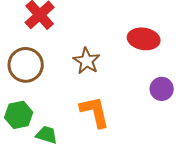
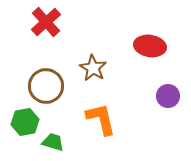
brown circle: (26, 65) -> (46, 86), moved

